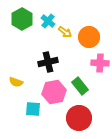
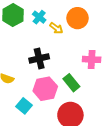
orange circle: (89, 37) -> (77, 18), moved
cyan square: (33, 109) -> (24, 106), turned 35

